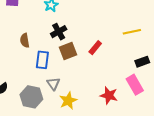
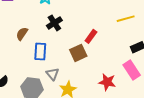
brown semicircle: (25, 40) -> (22, 34), turned 48
brown square: (68, 51) -> (78, 53), moved

